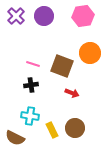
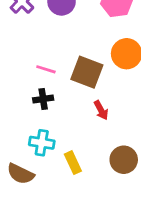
red arrow: (72, 93) -> (101, 110), turned 40
brown circle: (75, 128) -> (124, 160), moved

